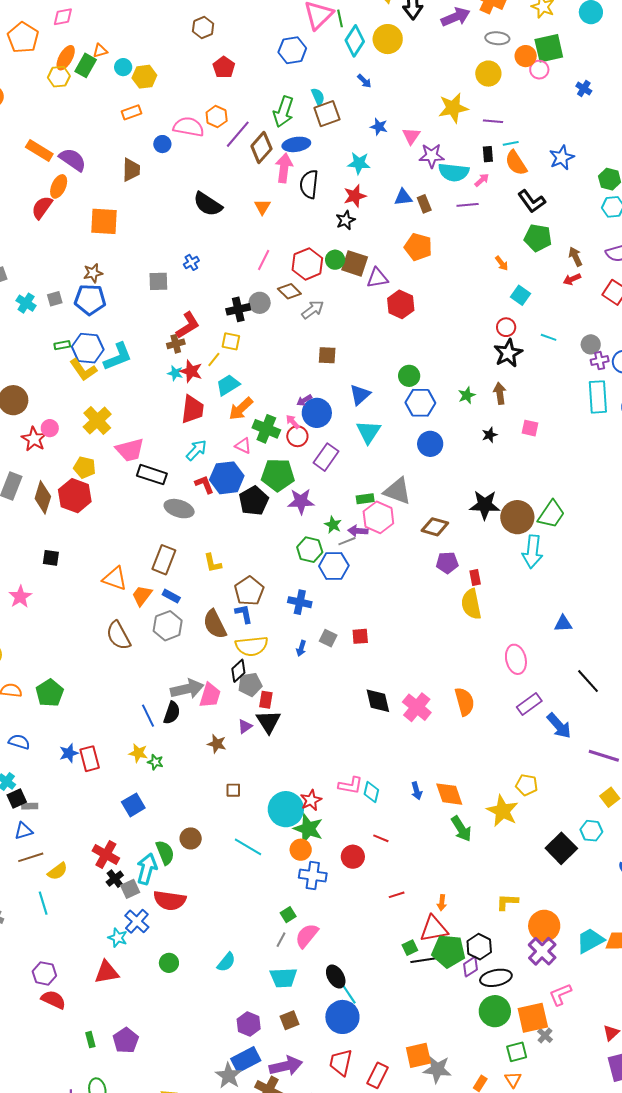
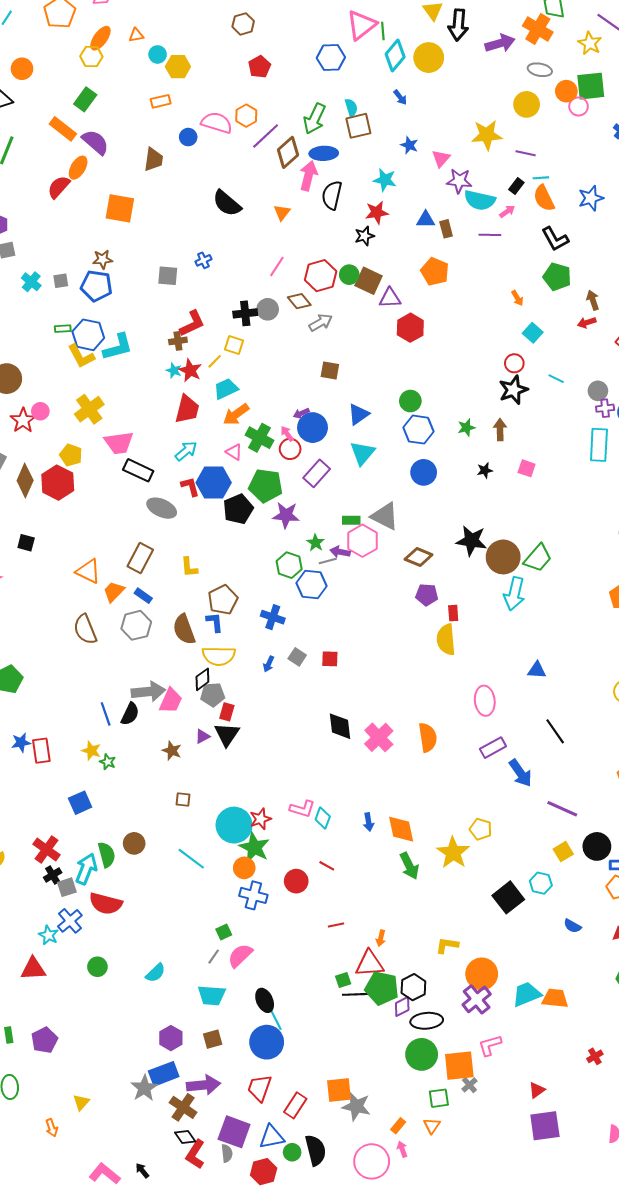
green rectangle: (86, 65) -> (85, 99), moved
black rectangle: (488, 154) -> (516, 186), turned 35

